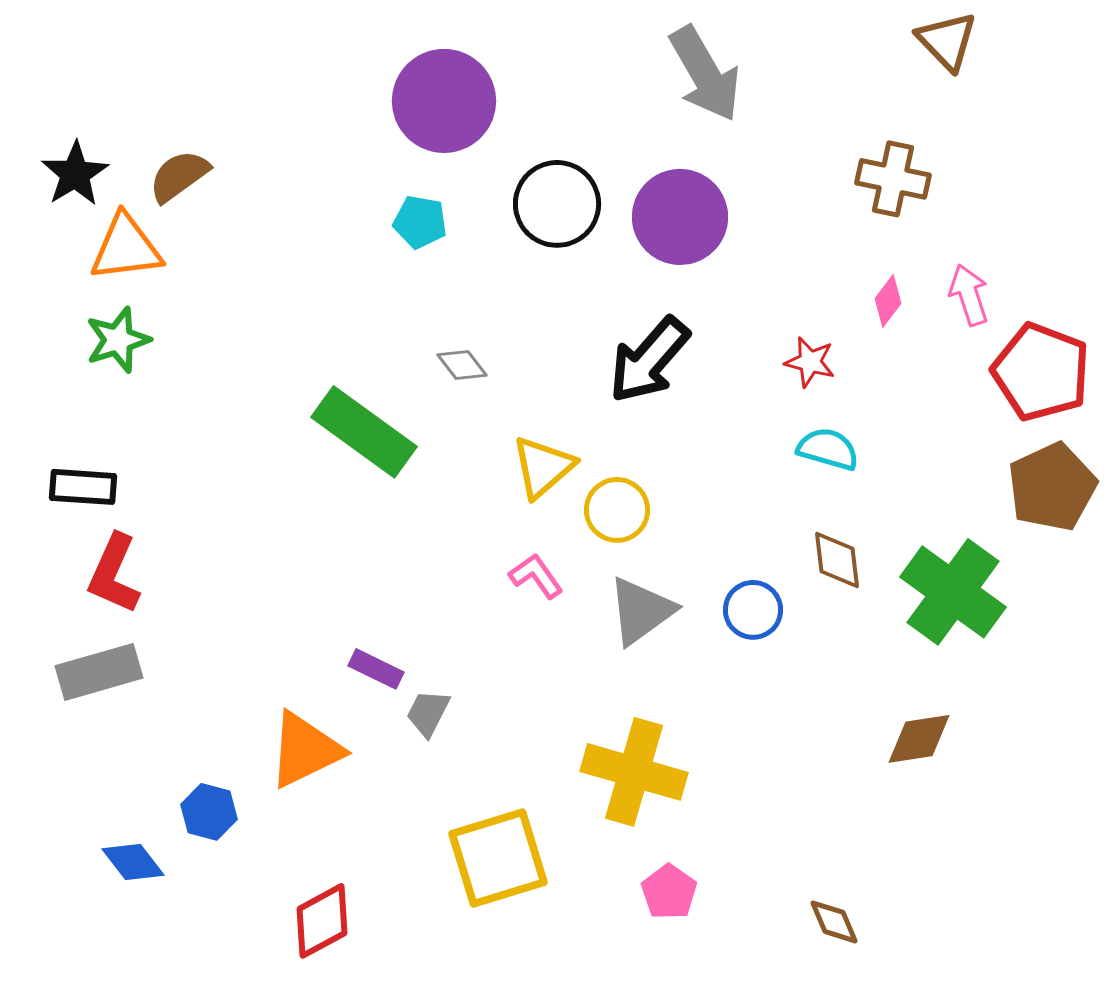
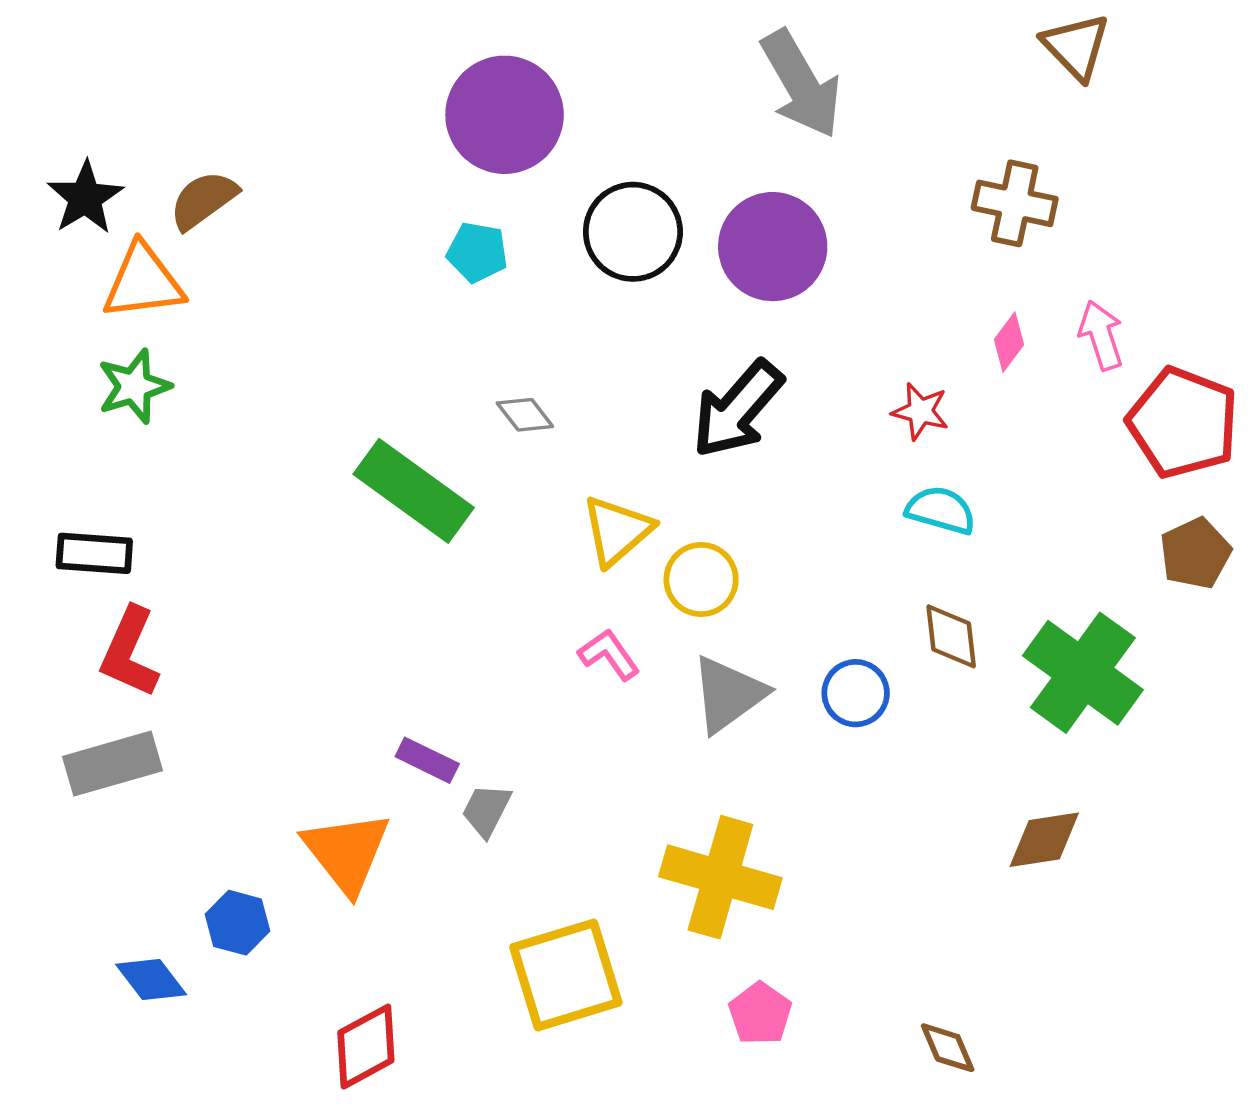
brown pentagon: (1052, 487) -> (1195, 553), size x0.7
orange triangle: (305, 750) -> (347, 852), turned -42

